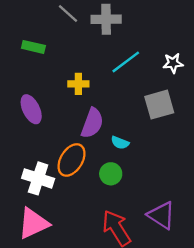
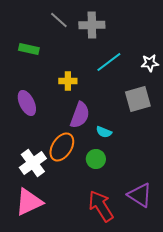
white cross: (38, 178) -> (33, 163), turned 36

